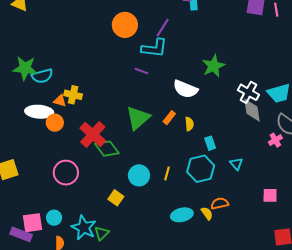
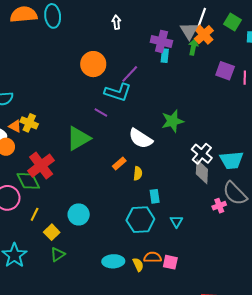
green triangle: (138, 118) -> (78, 138), moved
green diamond: (107, 149) -> (28, 181), moved
yellow line: (167, 173) -> (35, 214), moved
pink square: (270, 195) -> (170, 262), moved
green triangle: (102, 233) -> (58, 254), moved

